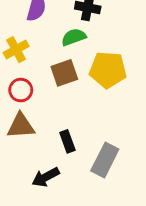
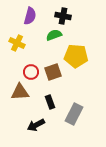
yellow cross: (16, 50) -> (17, 43), turned -35
brown square: (64, 73) -> (53, 72), moved
red circle: (21, 90) -> (31, 72), moved

